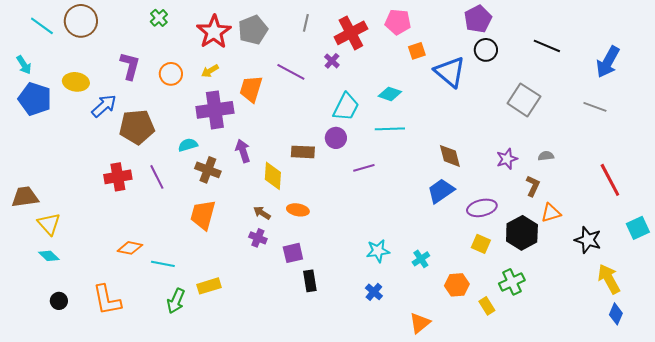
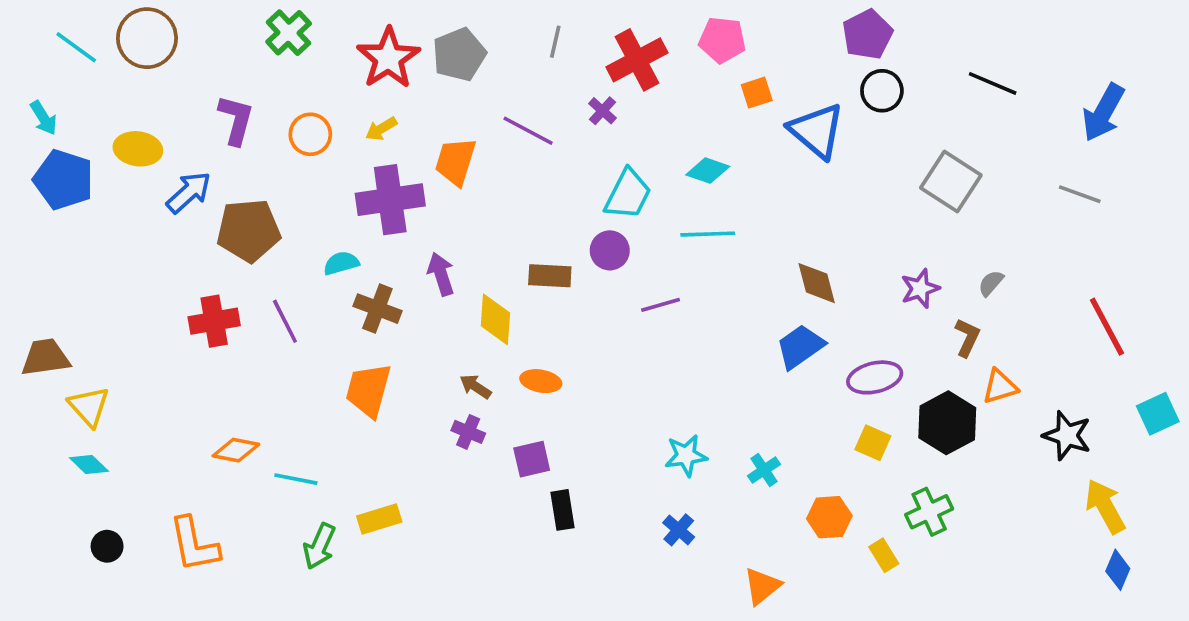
green cross: (159, 18) -> (289, 33), size x1.4
gray semicircle: (546, 156) -> (991, 283), turned -42

